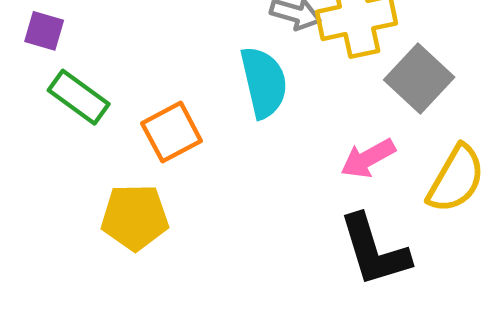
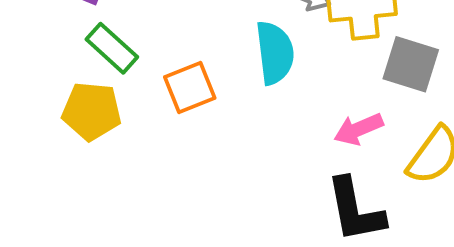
gray square: (419, 79) -> (411, 64), turned -32
yellow pentagon: (135, 217) -> (92, 111), moved

